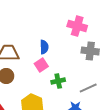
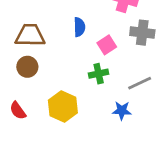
pink square: (41, 65) -> (107, 45), moved

